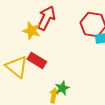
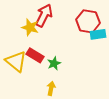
green star: (62, 88) -> (54, 63), moved

